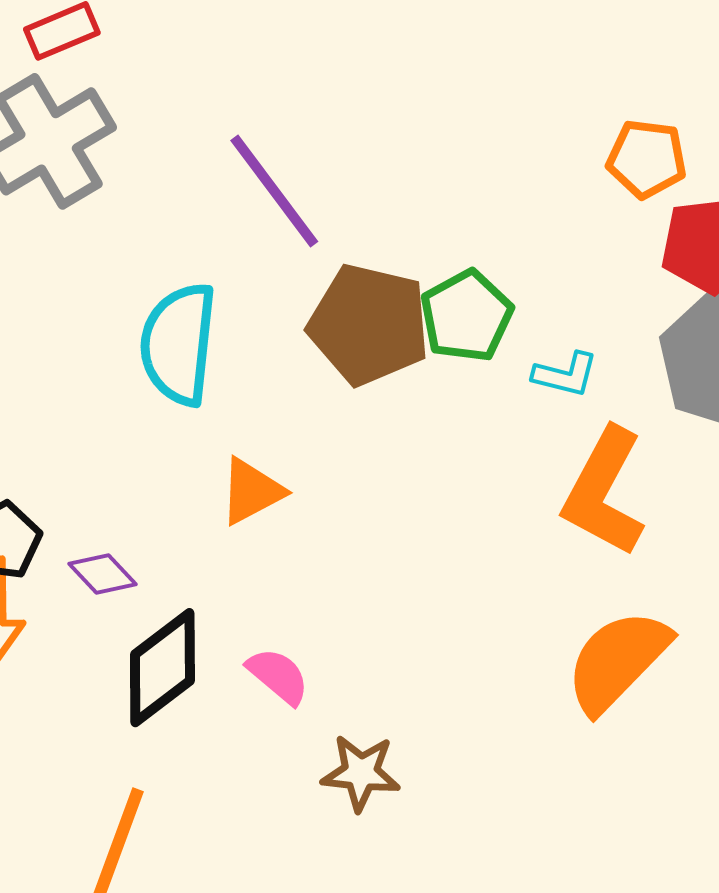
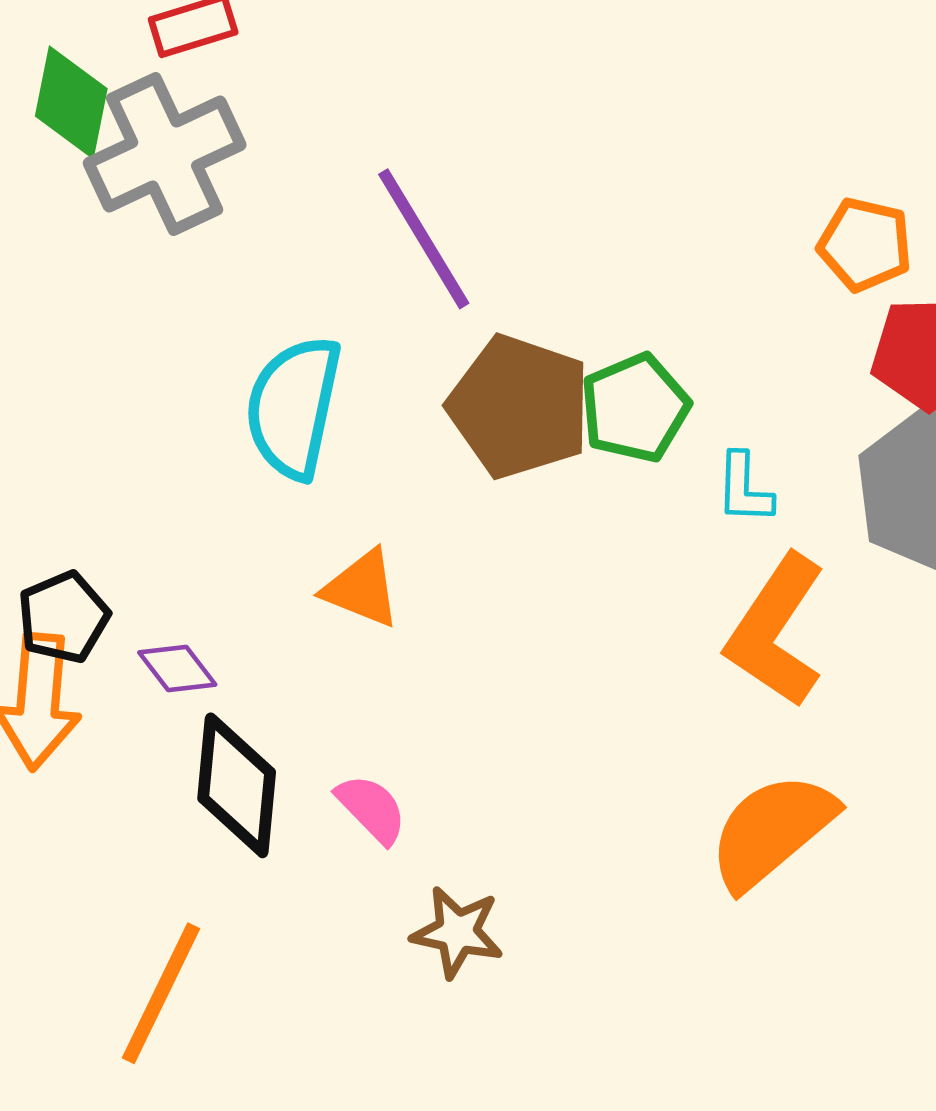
cyan L-shape: (565, 375) -> (744, 488), turned 72
orange triangle: (251, 491) -> (362, 589), turned 44
black diamond: (162, 668) -> (237, 785), turned -53

